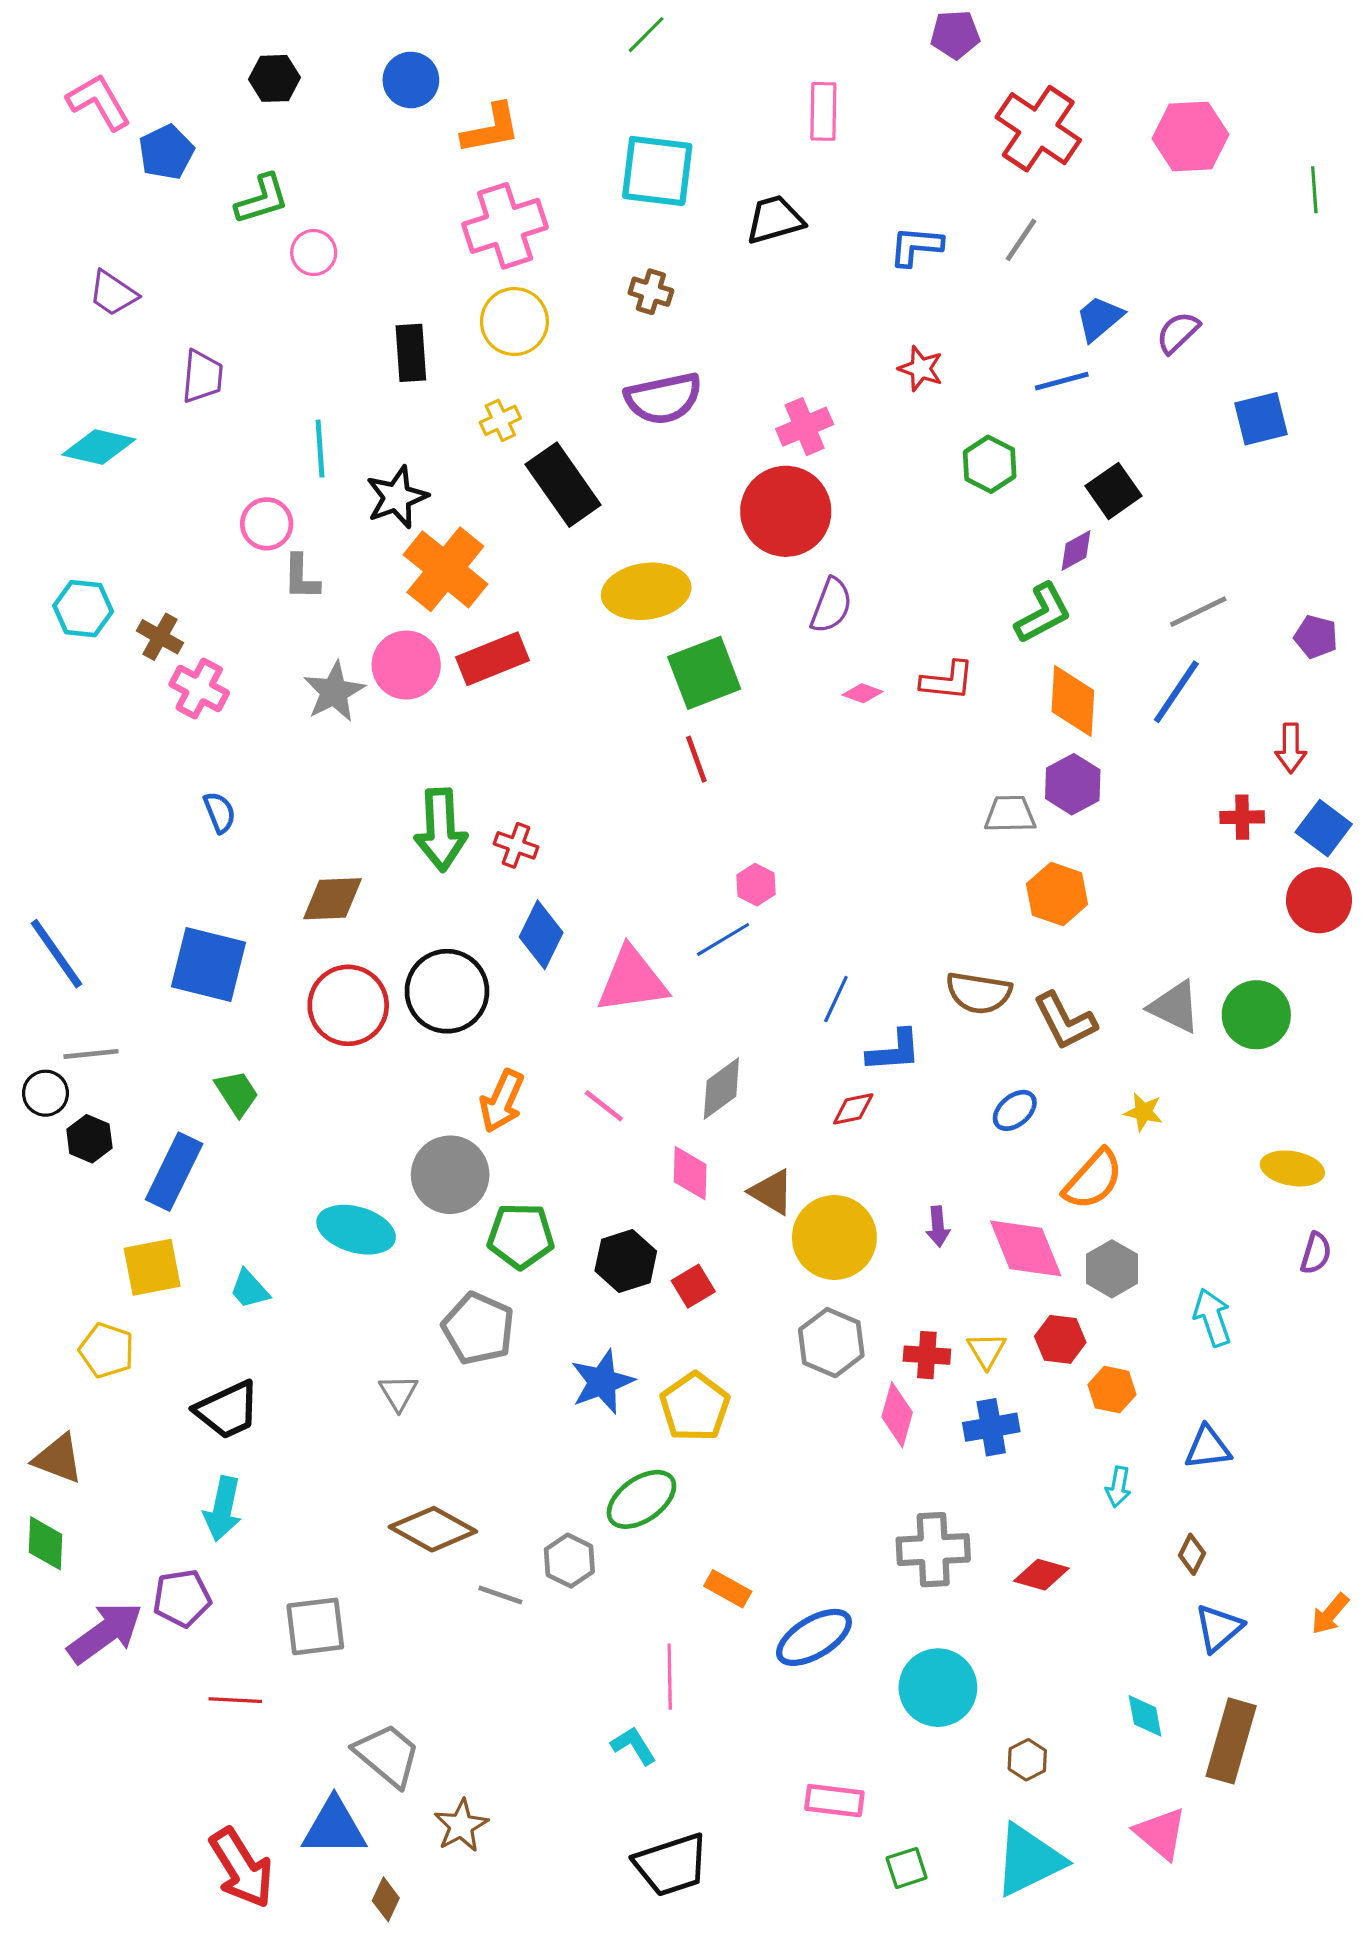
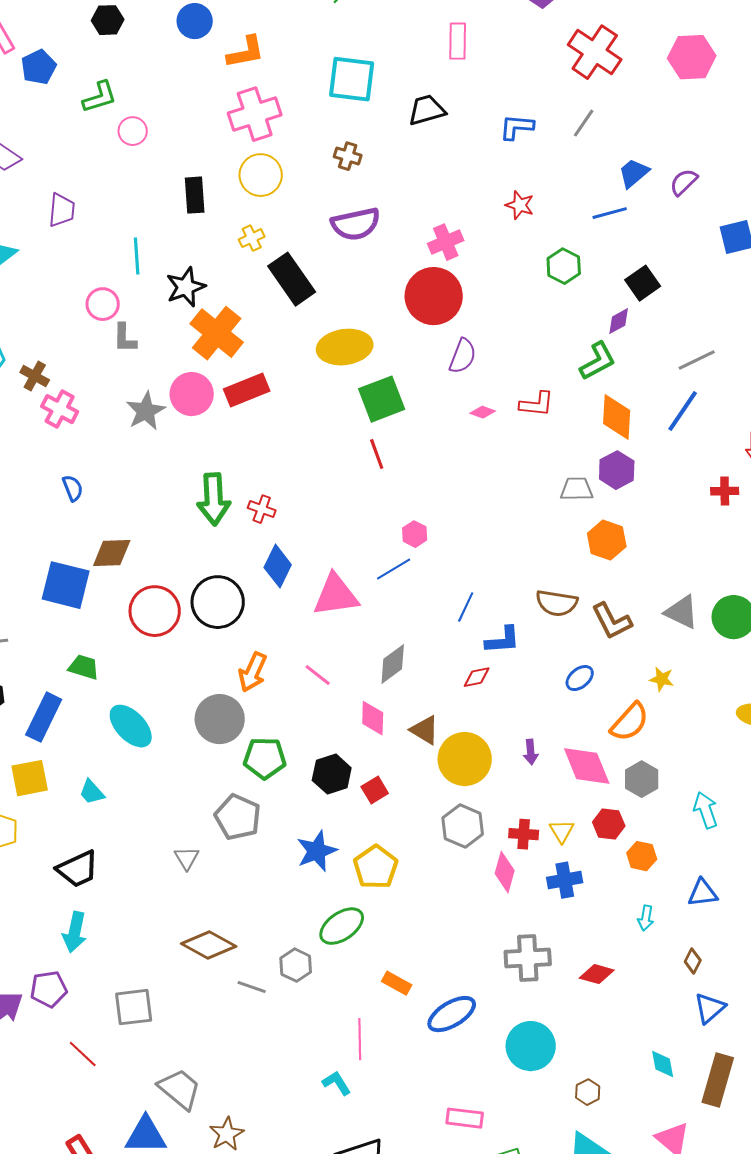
brown diamond: (333, 899) -> (112, 553), moved
green trapezoid: (237, 1093) -> (84, 667), turned -40
cyan ellipse: (356, 1230) -> (131, 726), moved, turned 30
red line: (235, 1700) -> (83, 1054), turned 40

